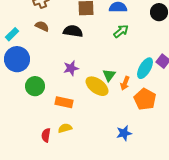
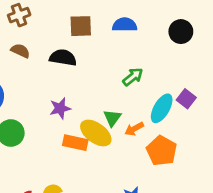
green arrow: (121, 31) -> (133, 77), moved
orange arrow: (125, 83) -> (134, 129), turned 40
orange rectangle: (64, 102) -> (75, 143), moved

